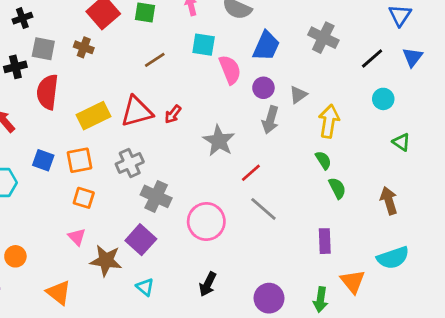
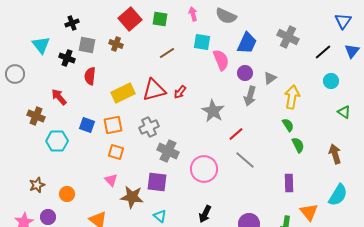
black cross: (15, 67) -> (67, 58), turned 35
red semicircle: (47, 92) -> (90, 76), size x0.7
purple square: (141, 240) -> (157, 182), turned -35
cyan semicircle: (393, 258) -> (338, 195), turned -40

